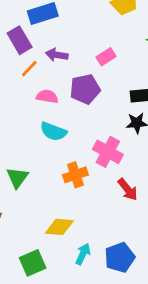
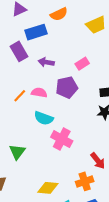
orange line: (29, 69) -> (20, 96), moved
pink cross: (108, 152) -> (62, 139), moved
orange cross: (75, 175) -> (85, 181), moved

